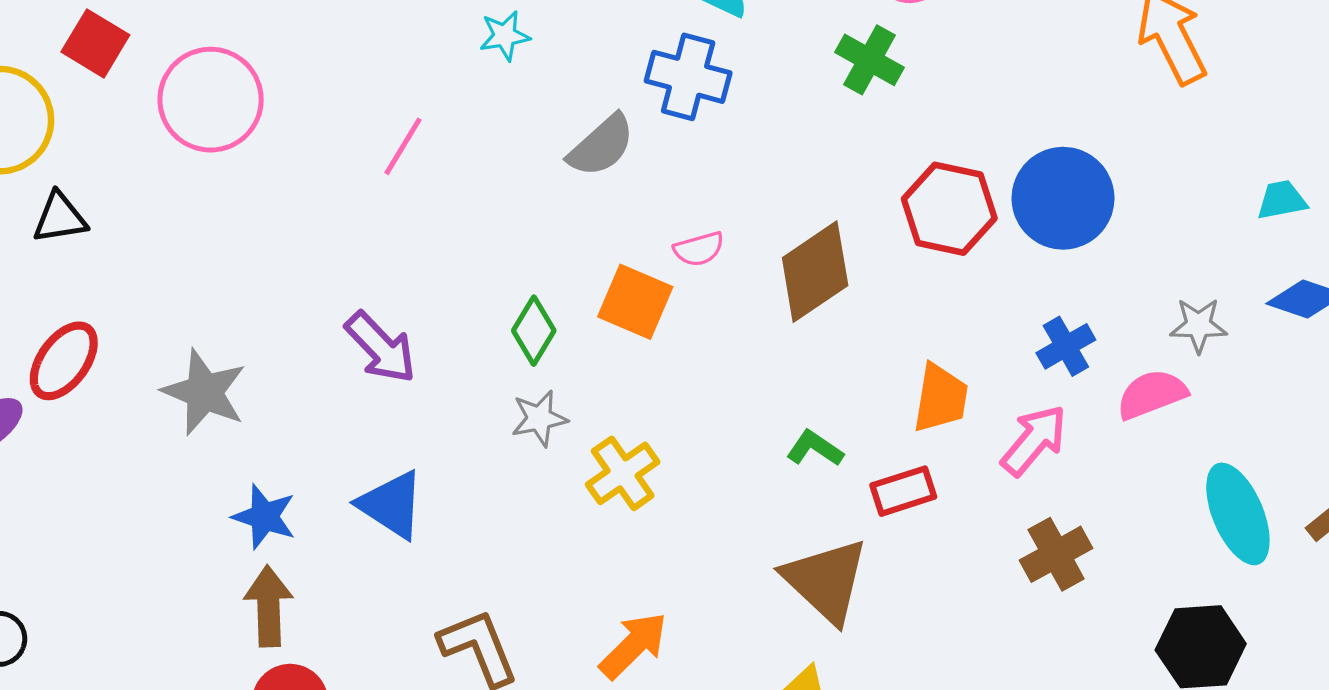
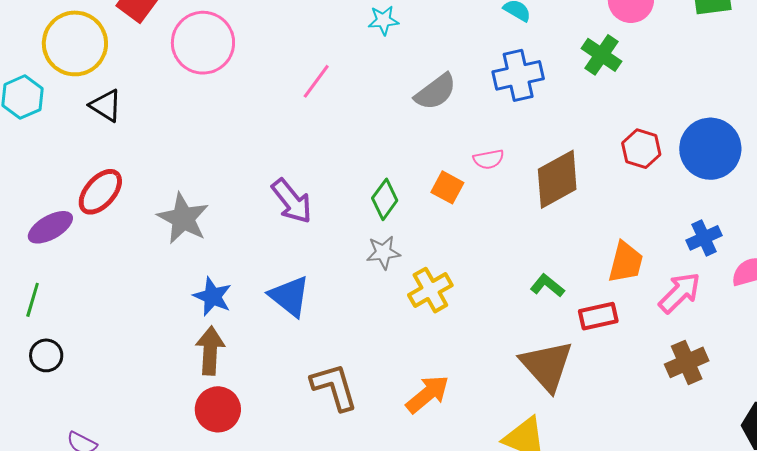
blue cross: (688, 77) -> (518, 75), moved, turned -33
red hexagon: (949, 209) -> (641, 149), size x0.7
black triangle: (60, 218) -> (106, 106), turned 36
orange square: (635, 302) -> (447, 187), size x0.7

